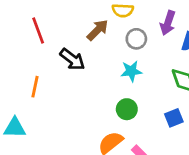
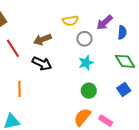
purple arrow: (168, 23) -> (104, 22), turned 42
brown arrow: (98, 30) -> (42, 39), moved, turned -144

